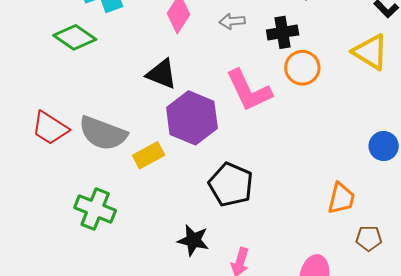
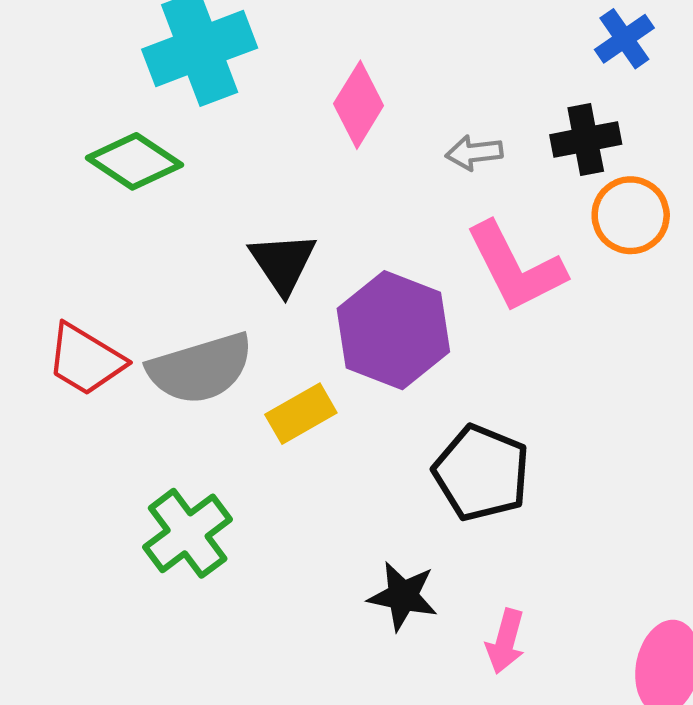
gray arrow: (232, 21) -> (474, 153), moved
black triangle: (162, 74) -> (283, 263), moved, turned 36
gray semicircle: (103, 133) -> (200, 368), turned -36
green cross: (95, 209) -> (188, 533), turned 33

